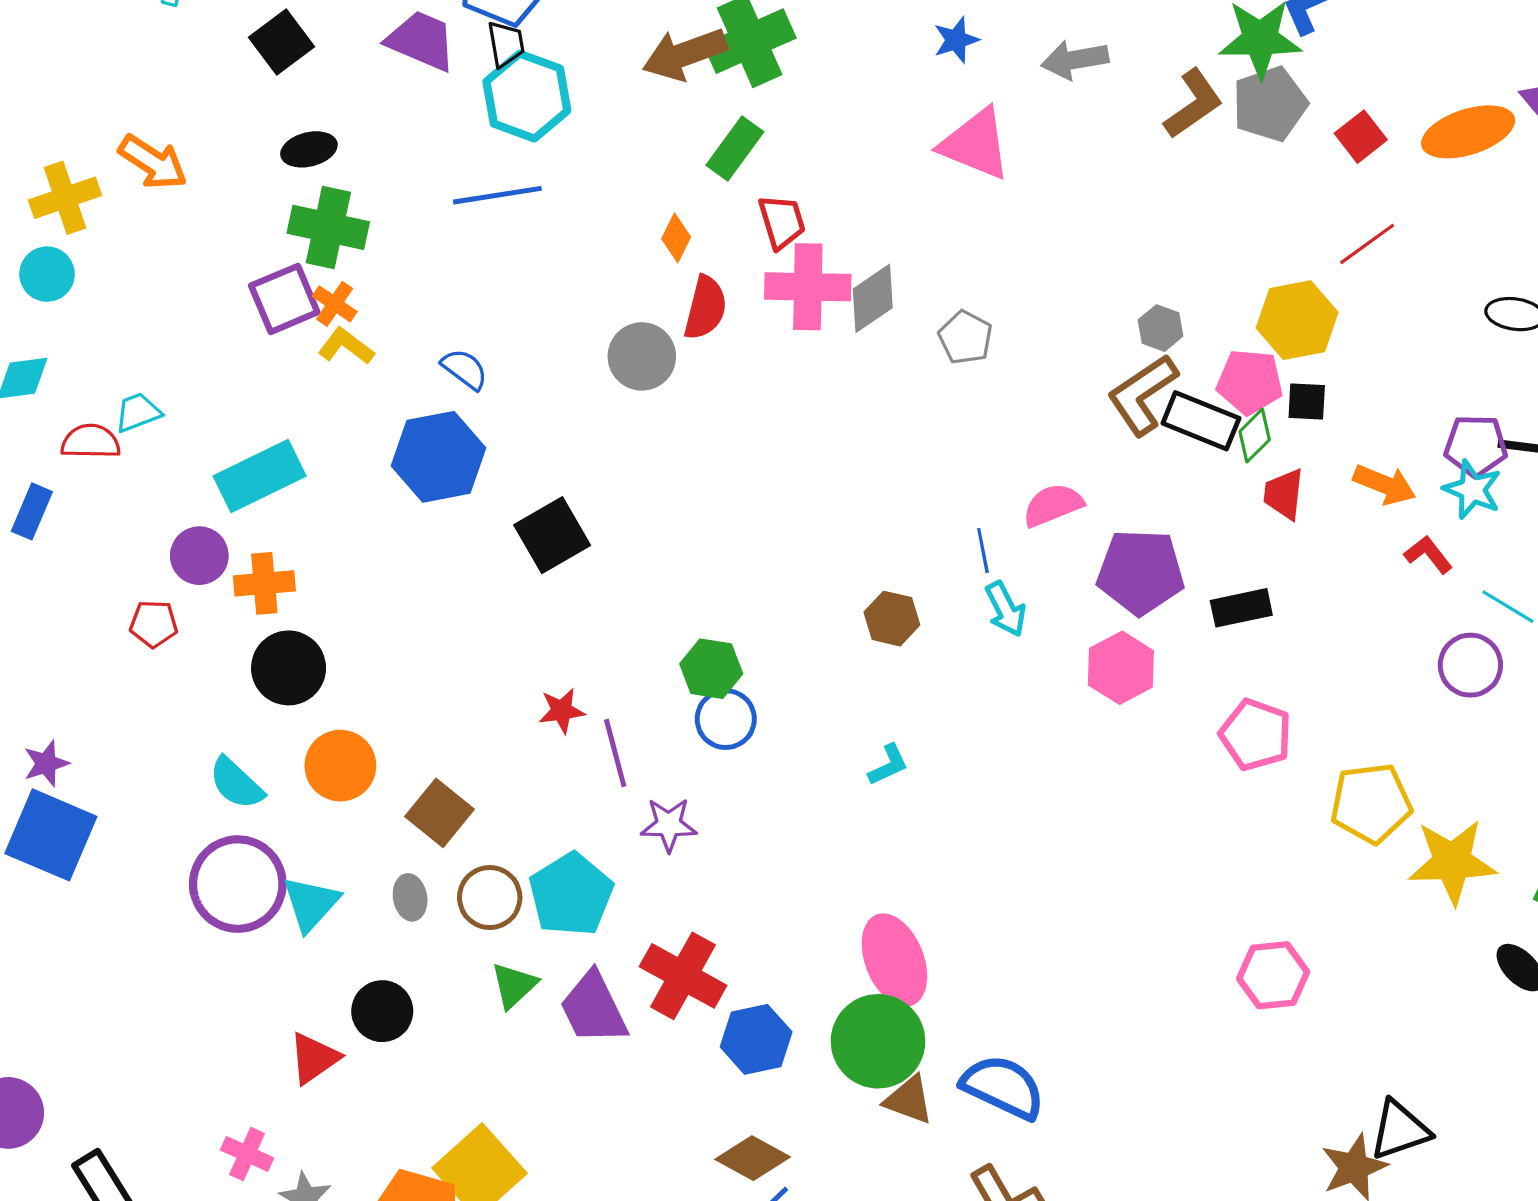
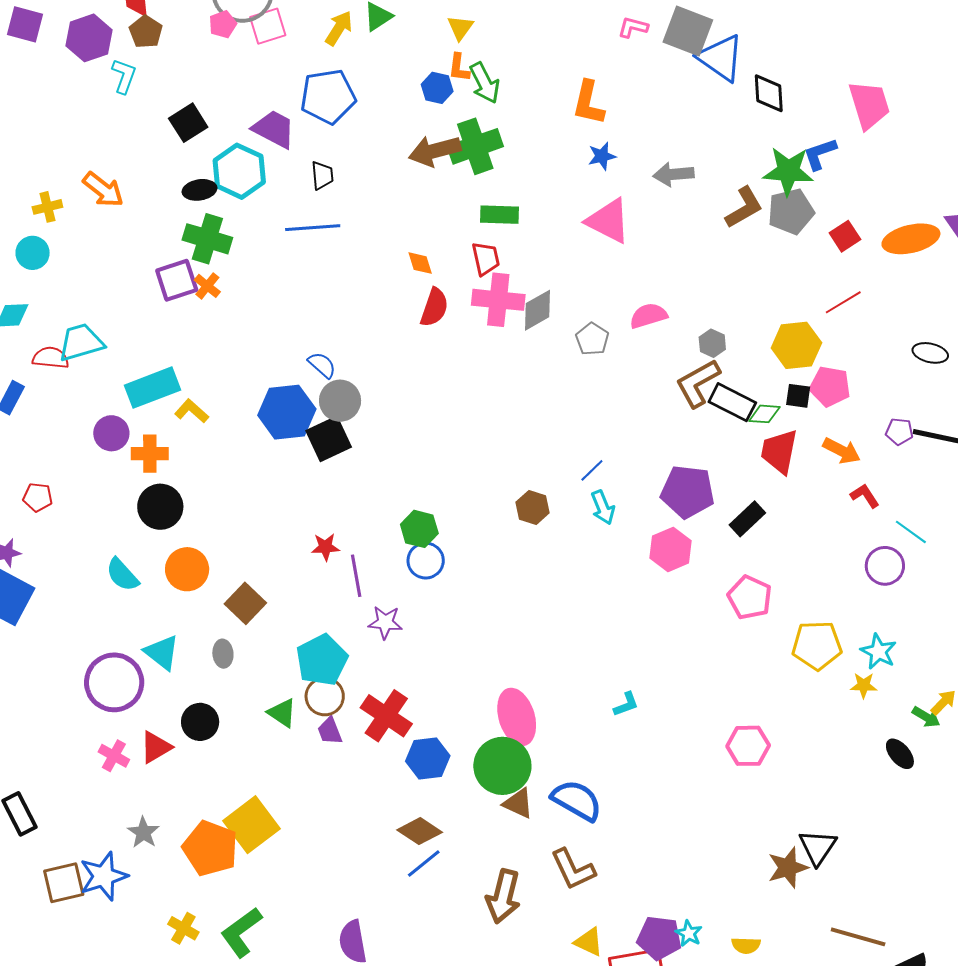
black trapezoid: (506, 44) -> (322, 175), moved
cyan hexagon: (527, 96) -> (239, 171), moved
green rectangle: (735, 148) -> (499, 215), moved, turned 51
yellow cross: (65, 198) -> (47, 207), size x0.7
orange diamond: (676, 238) -> (420, 263), turned -48
yellow L-shape: (346, 346) -> (192, 411), moved
gray circle: (642, 356) -> (340, 401), moved
blue semicircle: (465, 369) -> (322, 365), moved
pink pentagon: (1250, 382) -> (830, 386), moved
cyan trapezoid: (138, 412) -> (81, 342), size x1.6
green diamond: (1255, 436) -> (764, 414), turned 44
purple pentagon: (1476, 446) -> (899, 432), size x0.7
blue hexagon: (438, 457) -> (287, 412), moved
cyan star: (1472, 490) -> (879, 652), moved
red trapezoid: (1284, 494) -> (779, 451), size x1.4
pink semicircle: (1053, 505) -> (648, 316), moved
blue line: (983, 550) -> (592, 470), turned 52
black rectangle: (1241, 608) -> (747, 519), turned -36
red pentagon: (154, 624) -> (38, 497), moved
cyan L-shape: (888, 765) -> (626, 704), moved
yellow star: (1452, 862) -> (864, 685), size x0.5
purple circle: (238, 884) -> (114, 682), moved
brown circle: (490, 898) -> (325, 696), moved
cyan triangle: (311, 904) -> (162, 652), turned -39
green triangle: (514, 985) -> (282, 713), turned -48
purple trapezoid: (594, 1008) -> (330, 731), size x0.6
black triangle: (1400, 1130) -> (818, 847), turned -42
pink cross: (247, 1154) -> (114, 756), moved

